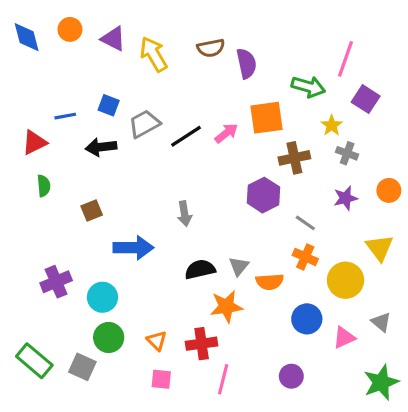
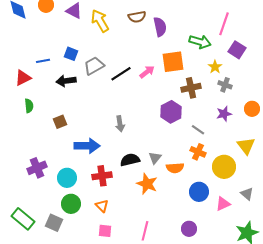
orange star: (226, 307) -> (147, 184), turned 30
red cross: (202, 344) -> (102, 176), moved

